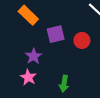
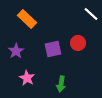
purple square: (56, 34) -> (53, 49), moved
purple star: (34, 56) -> (16, 51), moved

